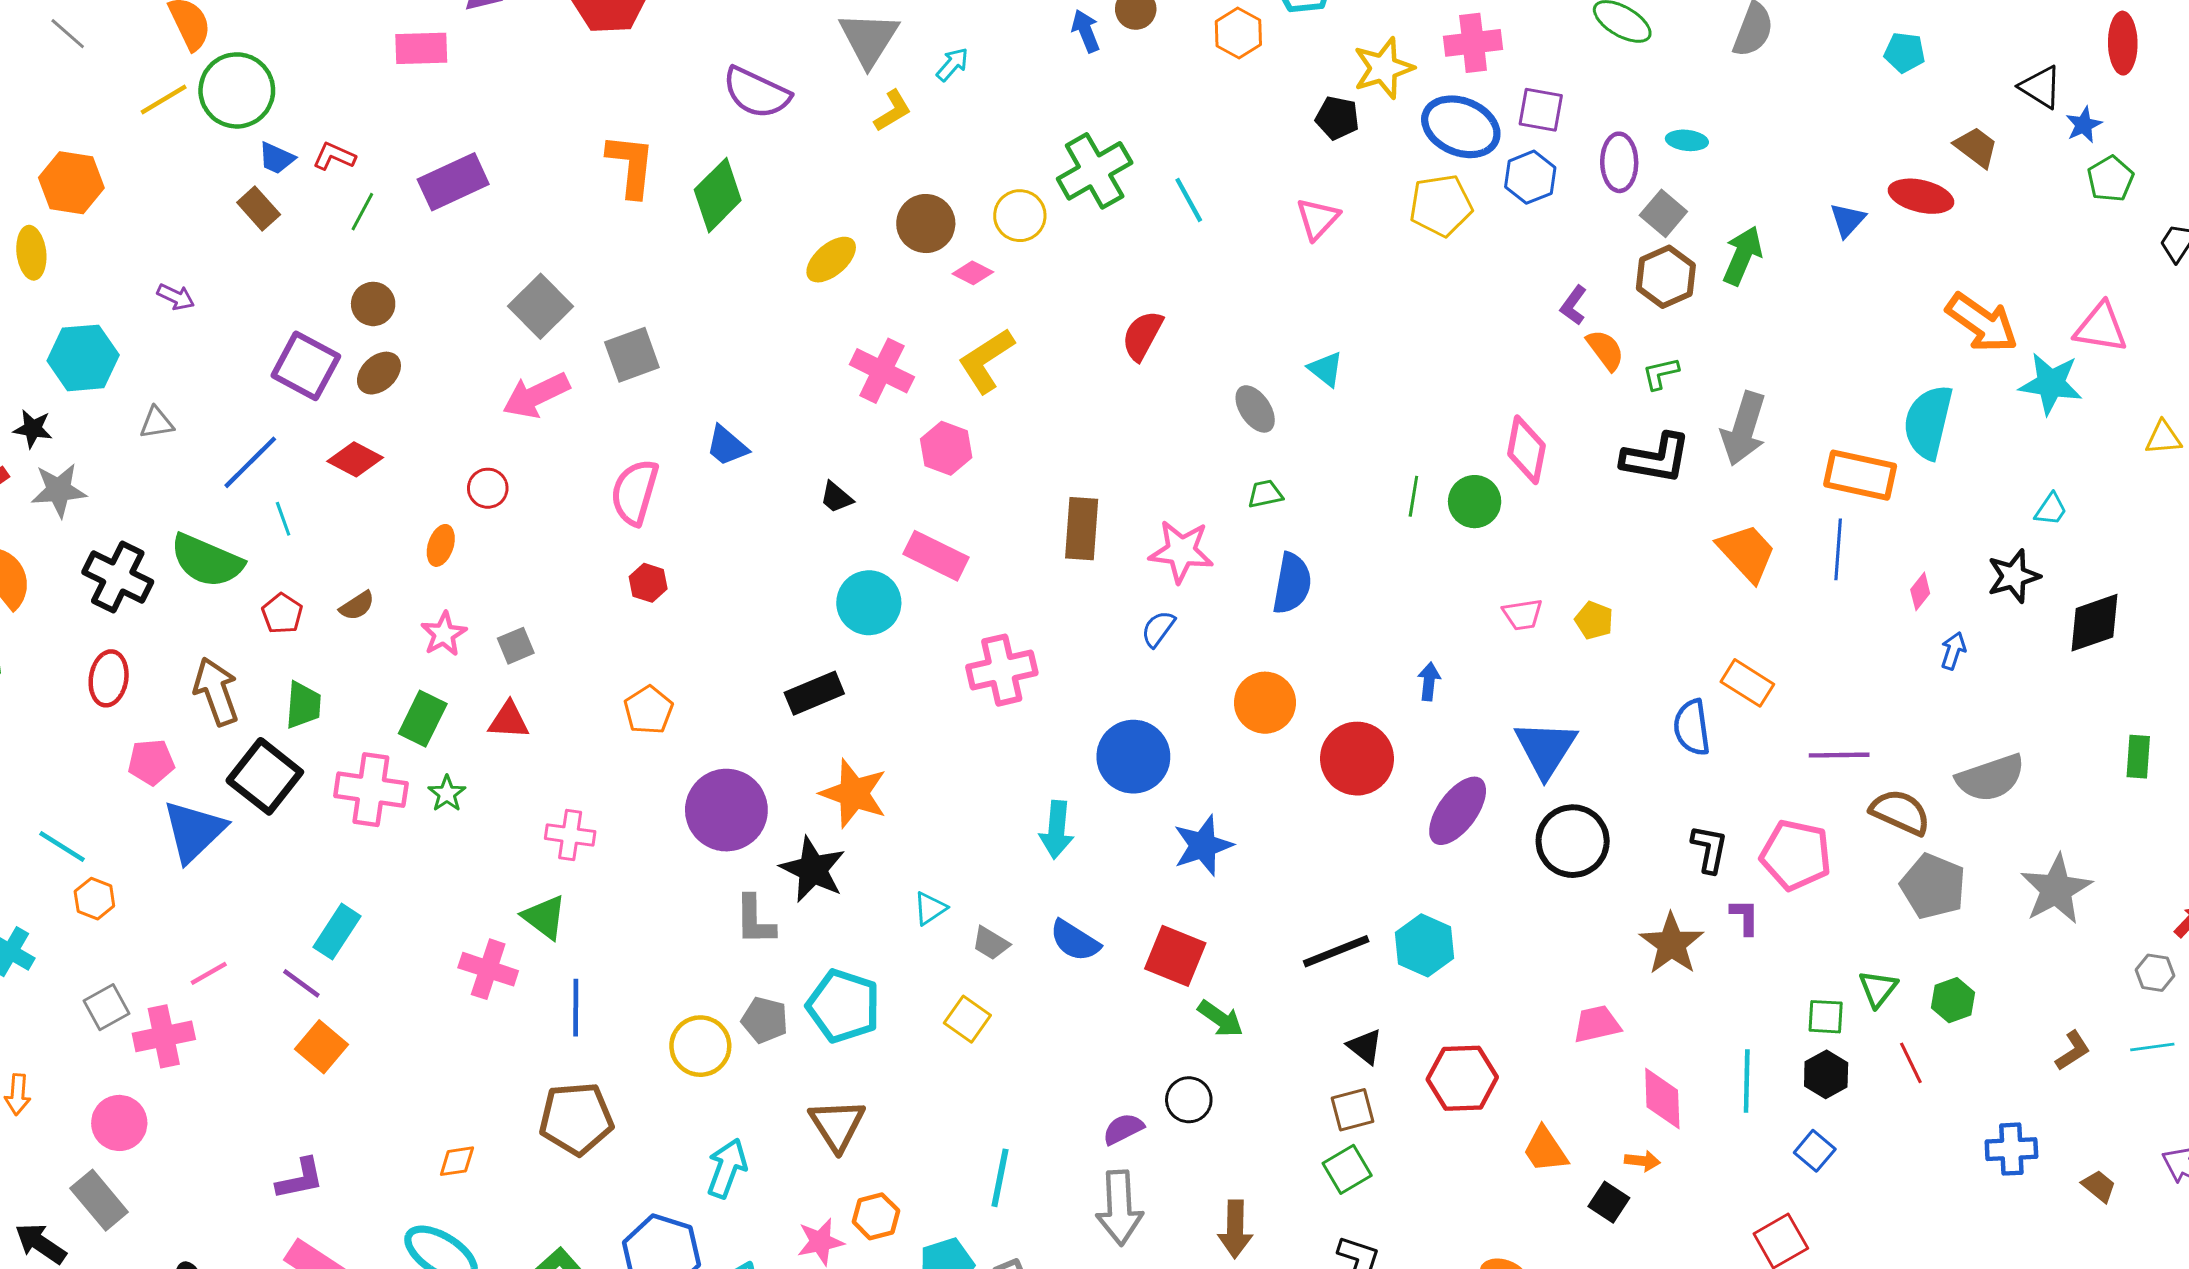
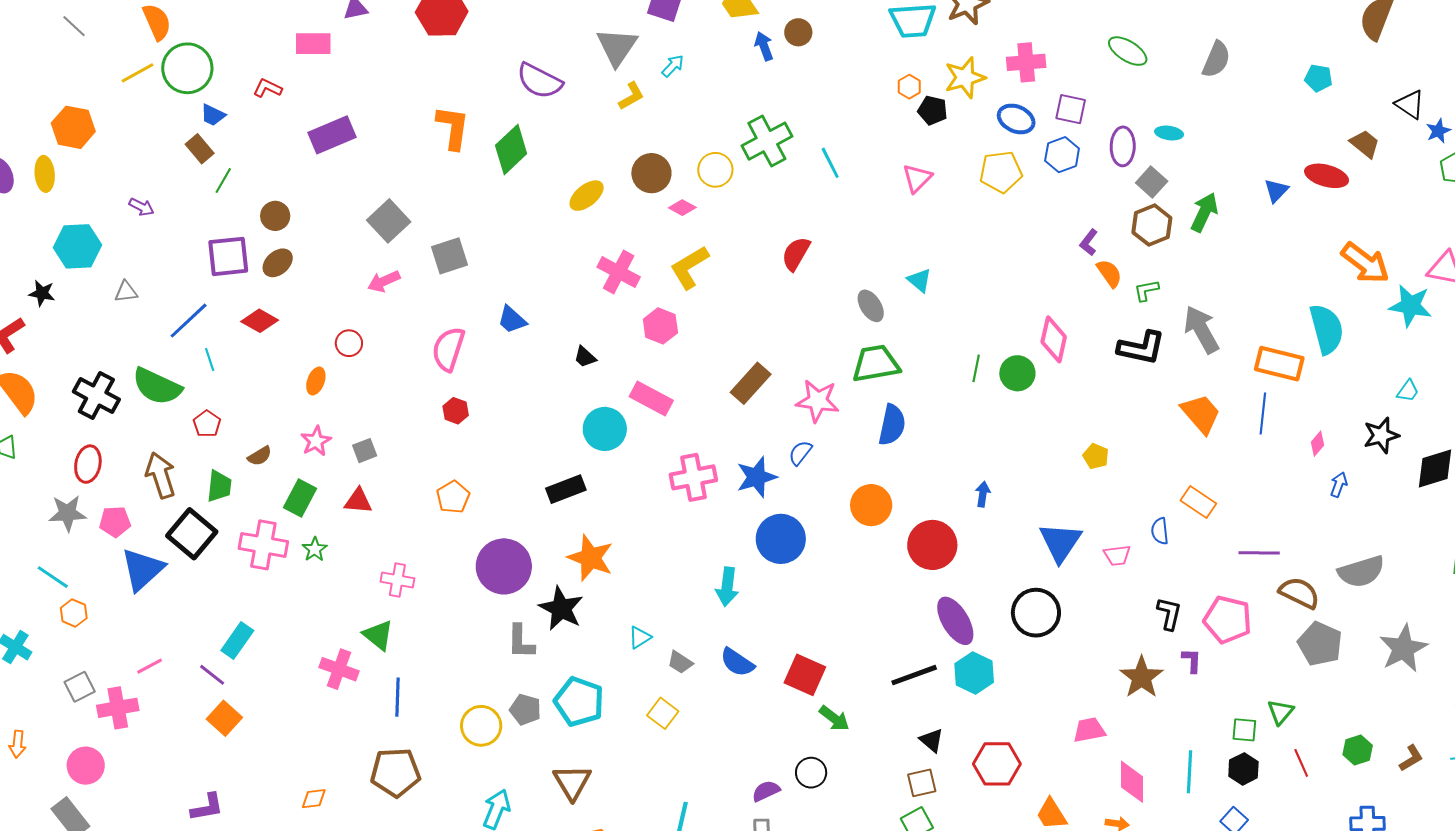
orange hexagon: (1238, 33) -> (909, 87), moved, size x0.7
blue ellipse: (1461, 127) -> (1016, 119), size x0.7
red L-shape: (334, 156) -> (267, 88), moved
green line: (362, 212) -> (223, 181), moved
purple square: (306, 366) -> (228, 256), turned -36
pink arrow: (536, 395) -> (384, 281), size x0.7
cyan semicircle: (1928, 422) -> (1327, 329), turned 150
gray arrow: (1744, 429) -> (1201, 330), turned 132
gray star: (59, 490) -> (67, 513), moved
green trapezoid: (1265, 494) -> (876, 364), size x2.0
brown rectangle: (1082, 529) -> (751, 383), turned 36
brown semicircle: (357, 606) -> (260, 456), moved
pink trapezoid: (1523, 614) -> (1117, 555), moved
blue semicircle: (1692, 727) -> (1160, 531), size x0.7
purple ellipse: (1458, 811) -> (955, 621), moved, turned -69
black circle: (1573, 841) -> (1036, 613), moved
blue star: (1203, 846) -> (757, 477), moved
green hexagon: (1953, 1000) -> (1358, 750), moved

